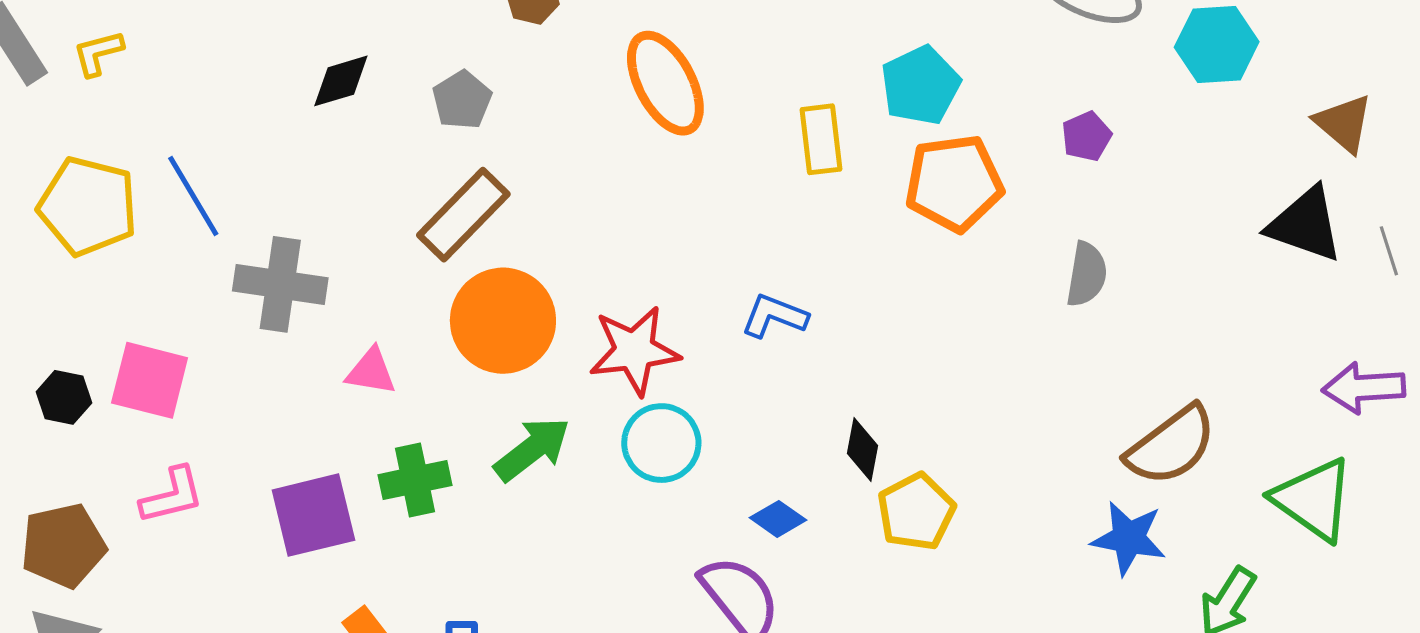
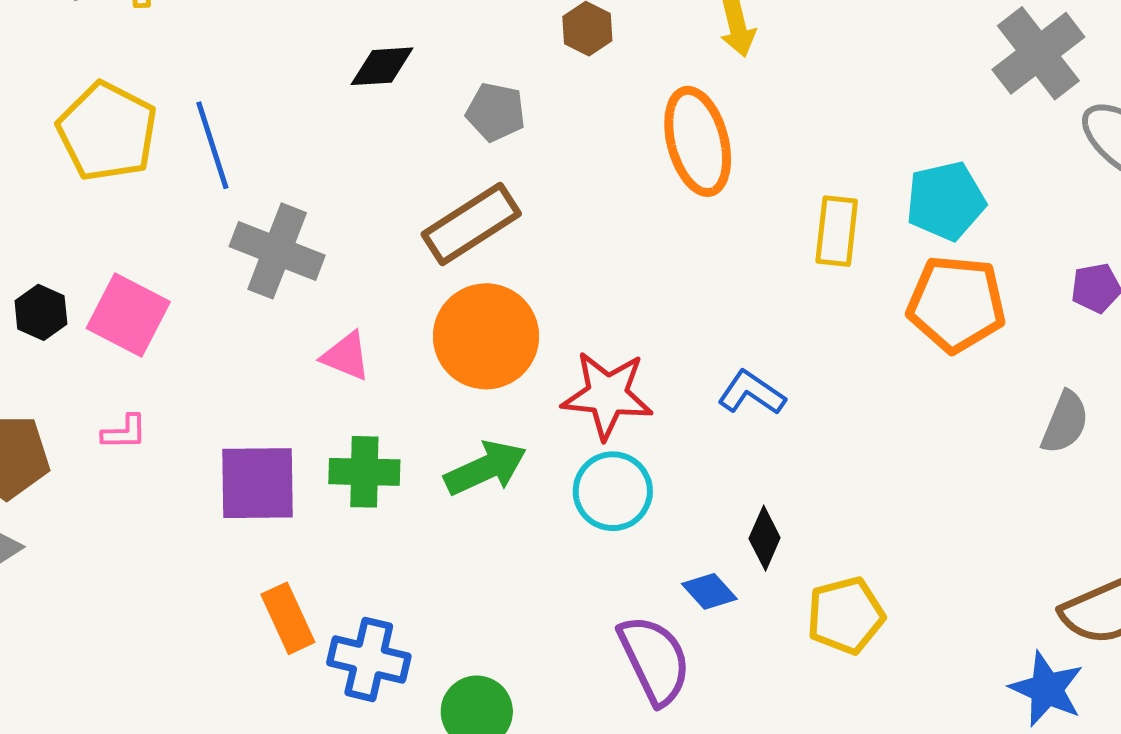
gray pentagon: (462, 100) -> (496, 112), turned 30
black diamond: (862, 450) -> (765, 538), moved
pink L-shape: (172, 495) -> (124, 432), size x0.7

